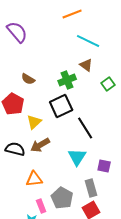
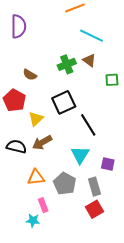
purple semicircle: (17, 32) -> (18, 26), turned 40
green cross: (67, 80) -> (67, 64), moved
green square: (108, 84) -> (112, 80), turned 32
gray pentagon: (62, 198) -> (65, 184), moved

